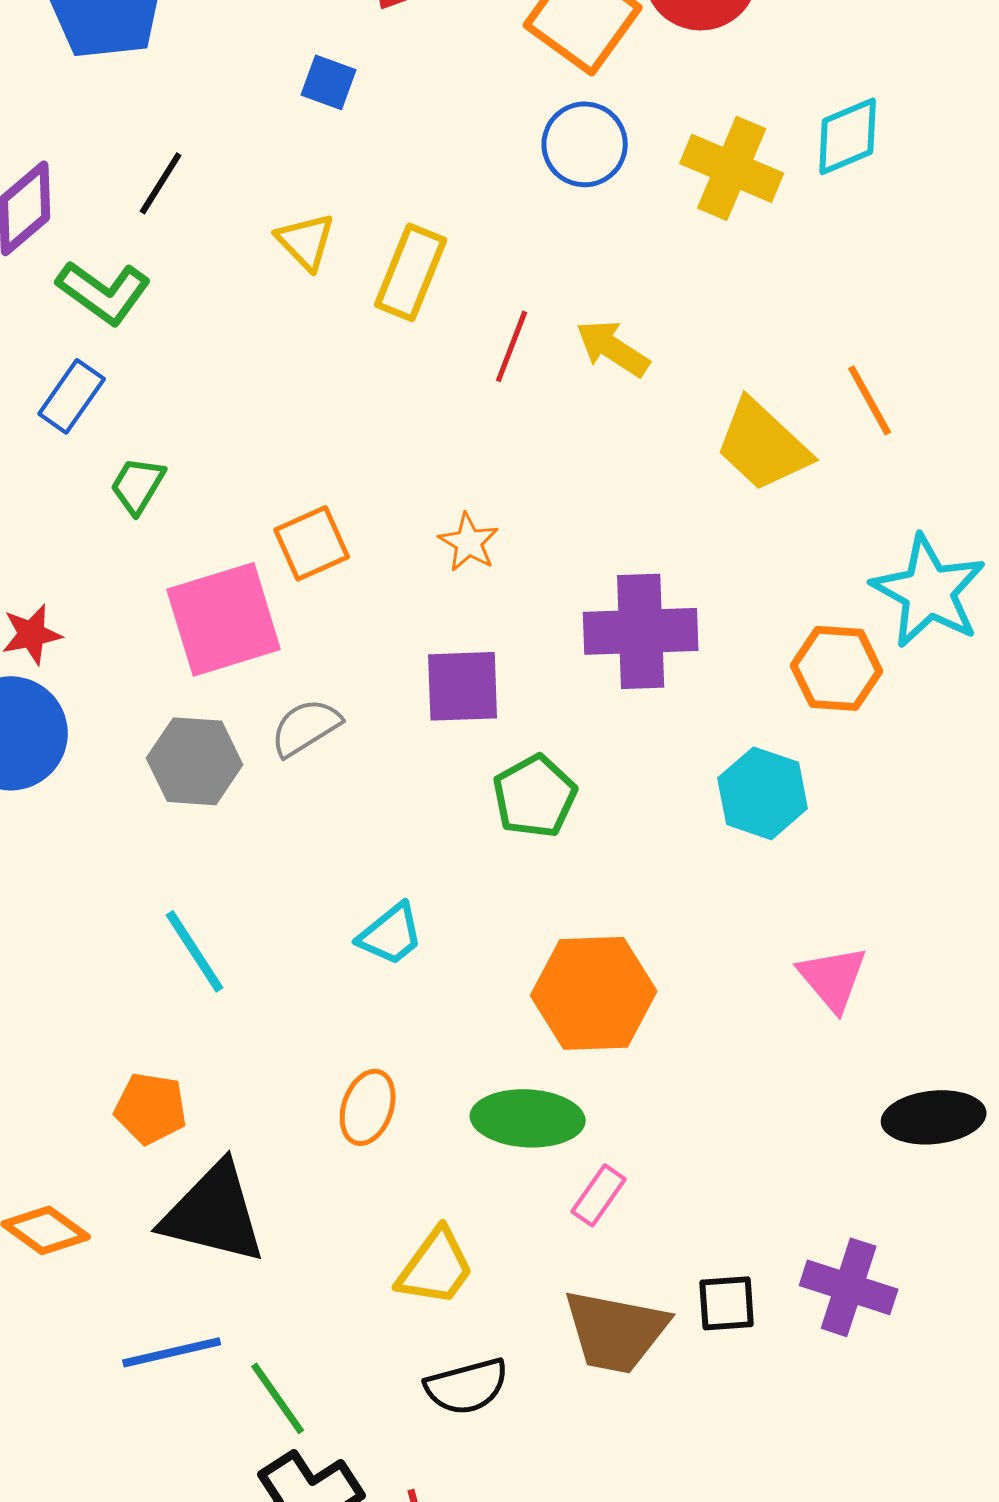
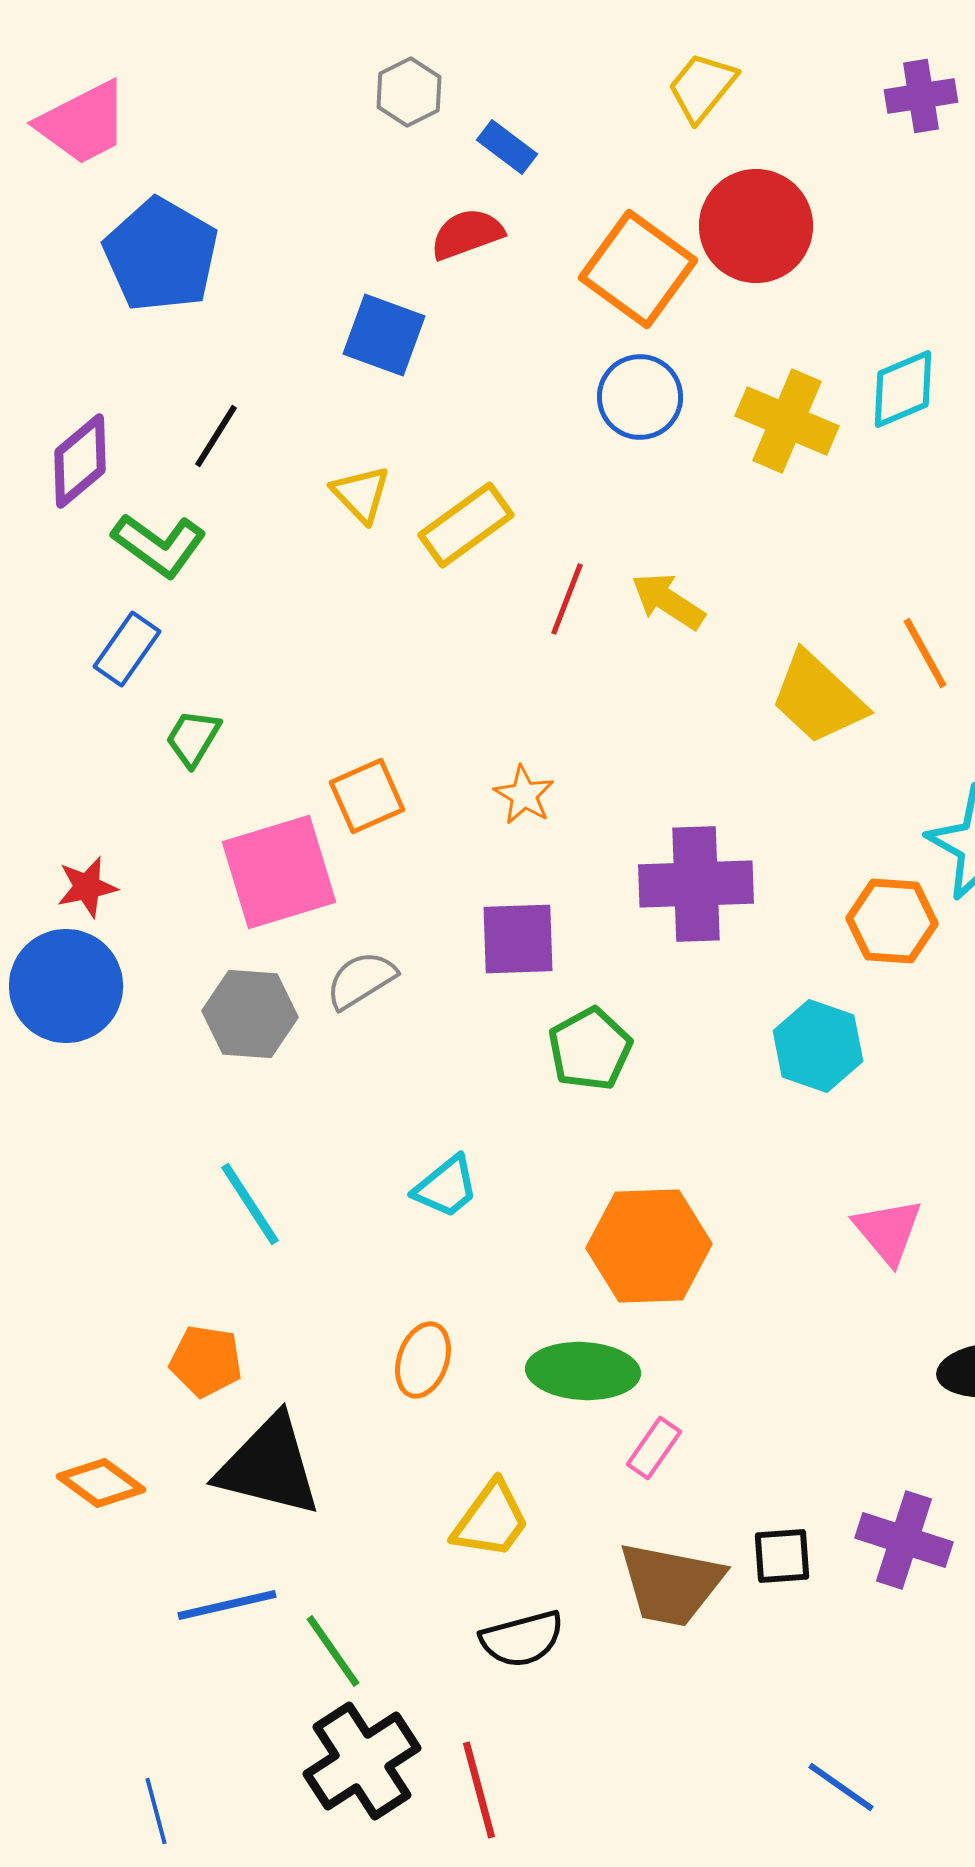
blue square: (329, 82) -> (384, 335), size x1.5
yellow rectangle: (411, 272) -> (466, 525), turned 32

